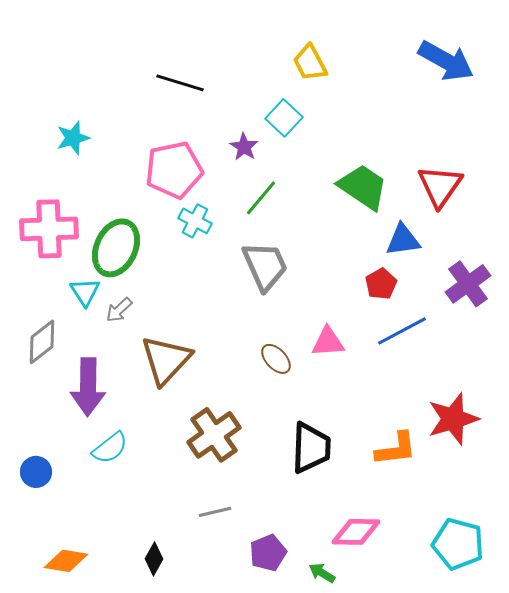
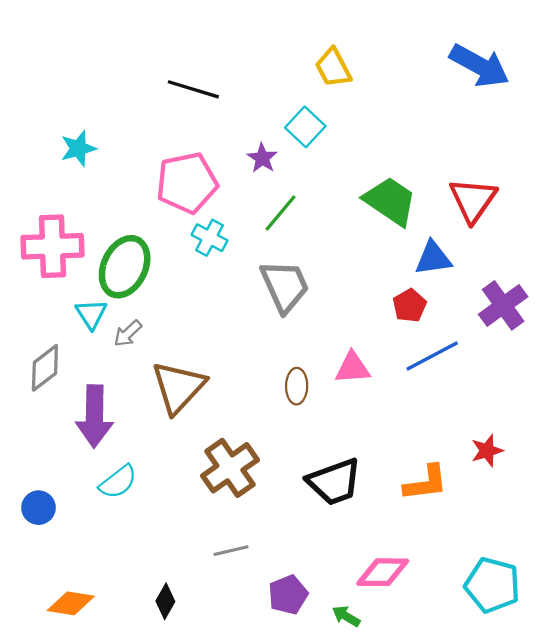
brown ellipse: (276, 359) -> (297, 386), turned 44
red star: (453, 419) -> (487, 451), size x0.6
black trapezoid: (311, 448) -> (334, 482), turned 68

